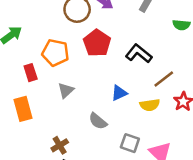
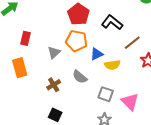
orange pentagon: (55, 53) -> (76, 41), moved
red rectangle: (31, 73) -> (25, 38), turned 32
yellow semicircle: (150, 105) -> (112, 65), moved
brown cross: (60, 145) -> (54, 85), moved

